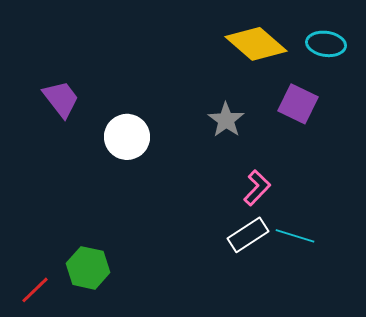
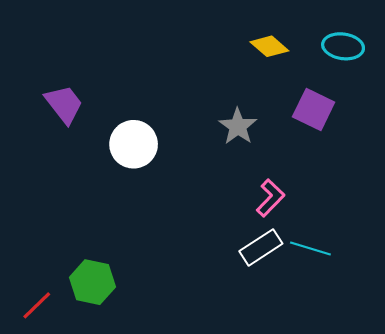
yellow diamond: (256, 44) -> (269, 46), size x0.6

